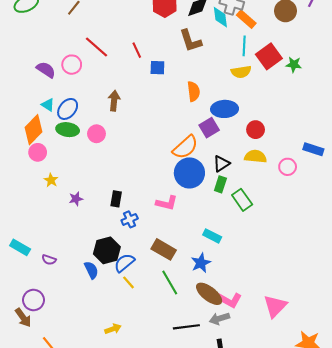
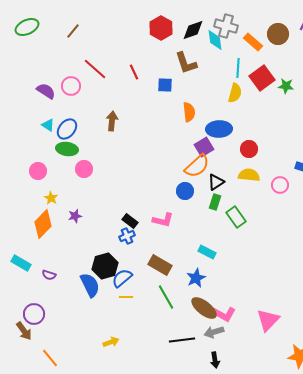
orange rectangle: (246, 19) -> (253, 42), moved
blue square: (157, 68) -> (165, 85), moved
yellow semicircle: (241, 72) -> (235, 93), turned -66
orange diamond: (33, 130) -> (43, 224), moved
pink circle: (96, 134) -> (84, 169), moved
orange semicircle: (185, 147) -> (197, 166), moved
blue circle: (189, 173) -> (185, 191), size x0.6
black rectangle: (116, 199) -> (130, 221), moved, turned -63
blue semicircle: (91, 270) -> (90, 285), size x1.4
yellow line: (129, 282) -> (126, 297), turned -48

